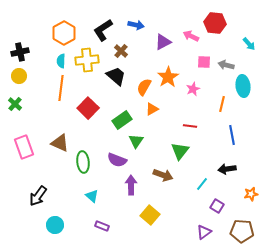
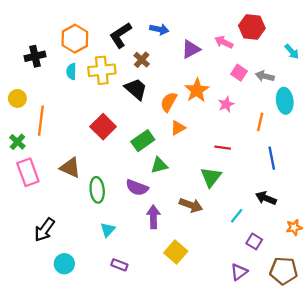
black cross: (20, 52) -> (35, 56), moved
pink square: (204, 62) -> (239, 73), turned 32
yellow circle: (19, 76) -> (17, 98), moved
orange line: (61, 88) -> (41, 121), moved
green cross: (15, 104) -> (17, 142), moved
green triangle: (136, 141) -> (159, 165), turned 42
black arrow: (227, 169) -> (266, 198), turned 30
cyan triangle: (92, 196) -> (108, 230), turned 32

